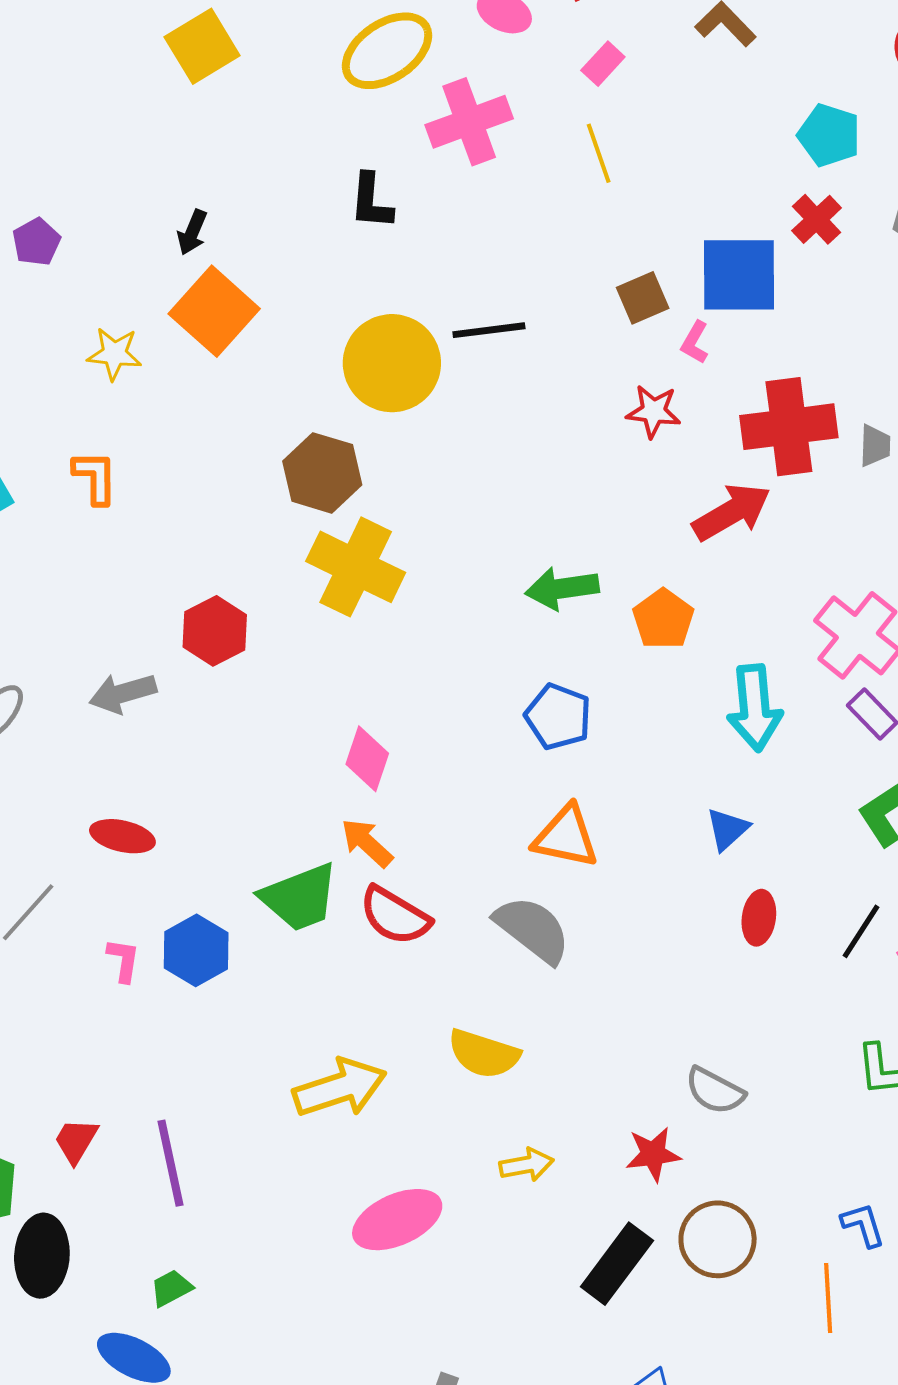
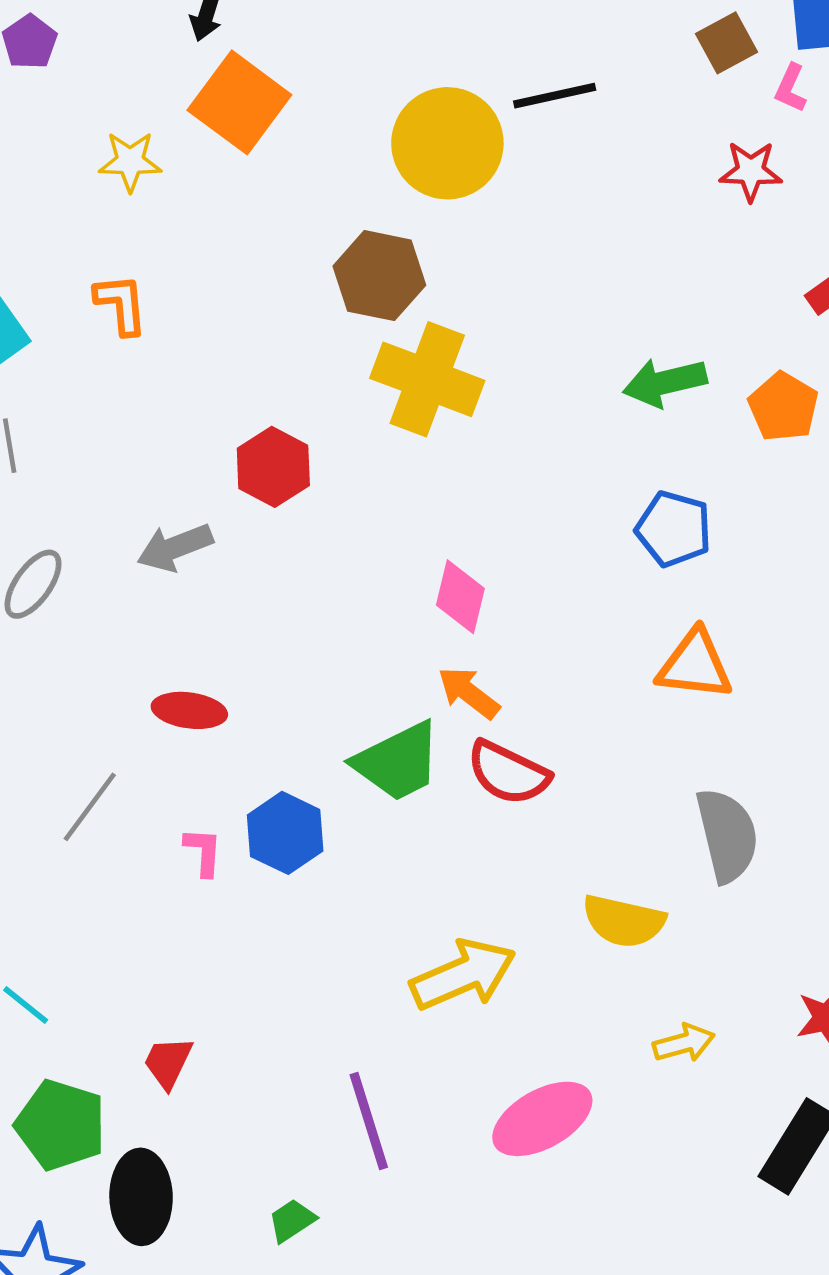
gray semicircle: (533, 929) -> (727, 835), moved, turned 44
purple line: (171, 1163) -> (369, 1121), moved

